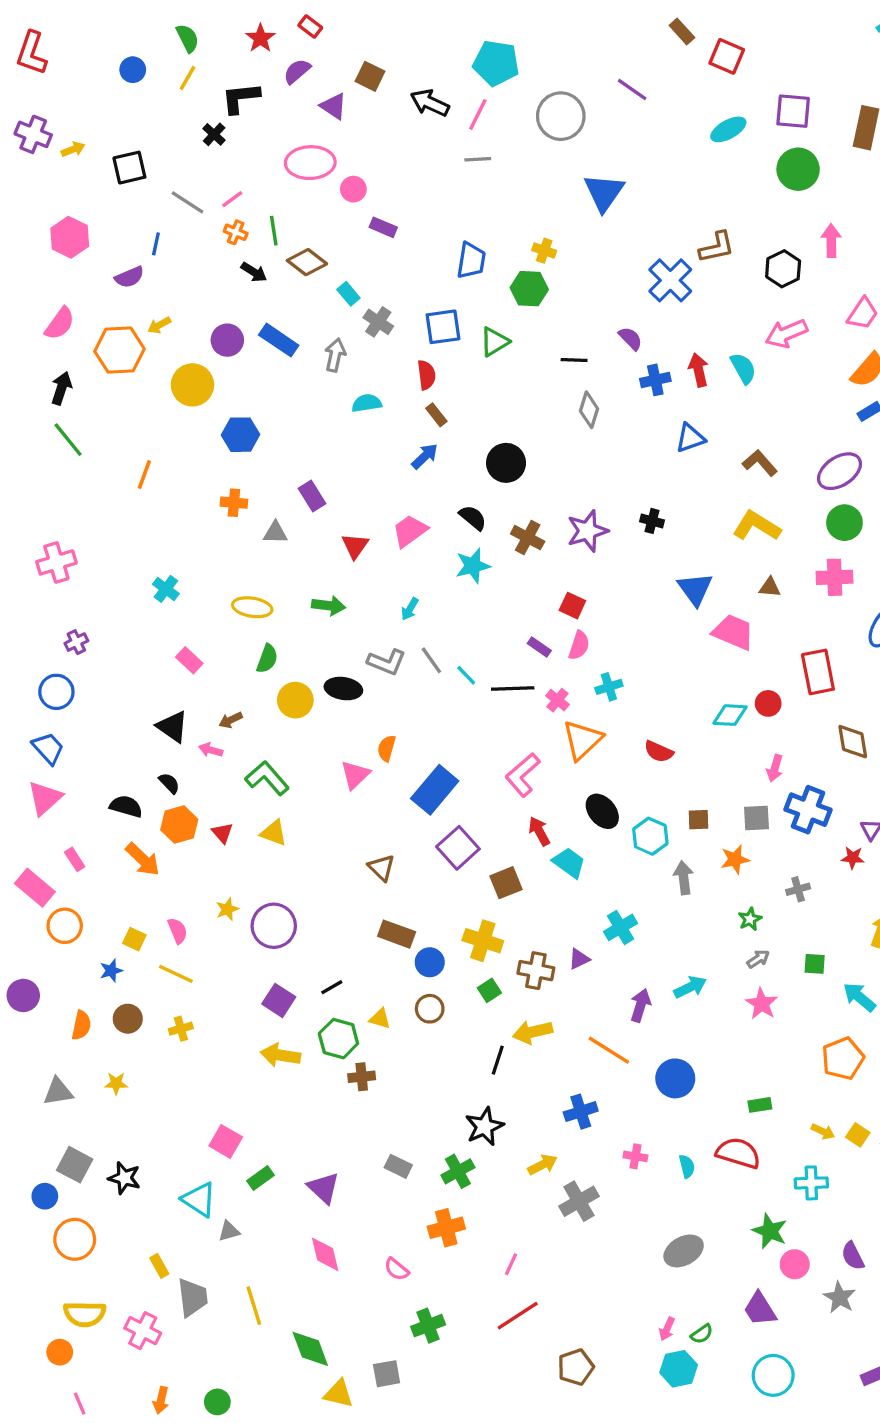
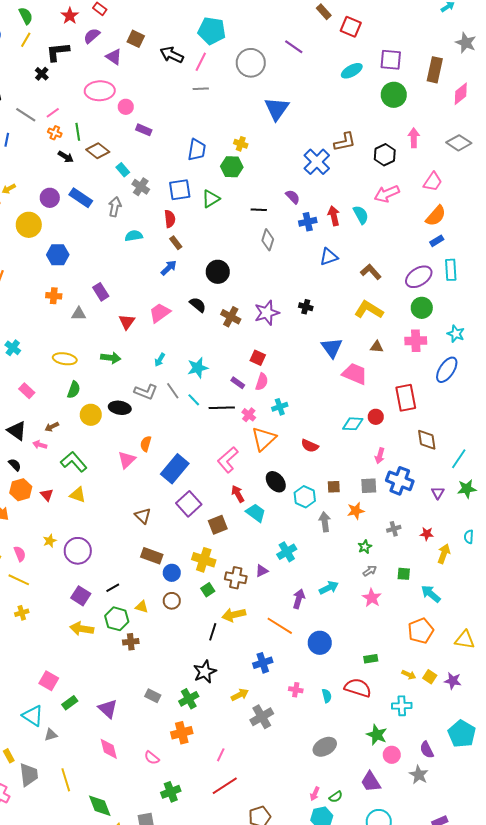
cyan star: (473, 566) -> (198, 368), moved
red star: (853, 858) -> (427, 534), moved

